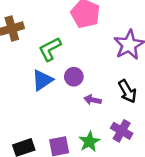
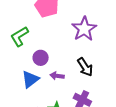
blue triangle: (42, 80) -> (30, 79), moved

